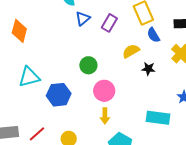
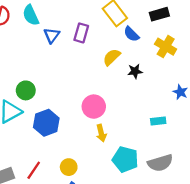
green circle: (88, 65) -> (26, 90), moved
cyan rectangle: (158, 118) -> (158, 121), size x0.6

